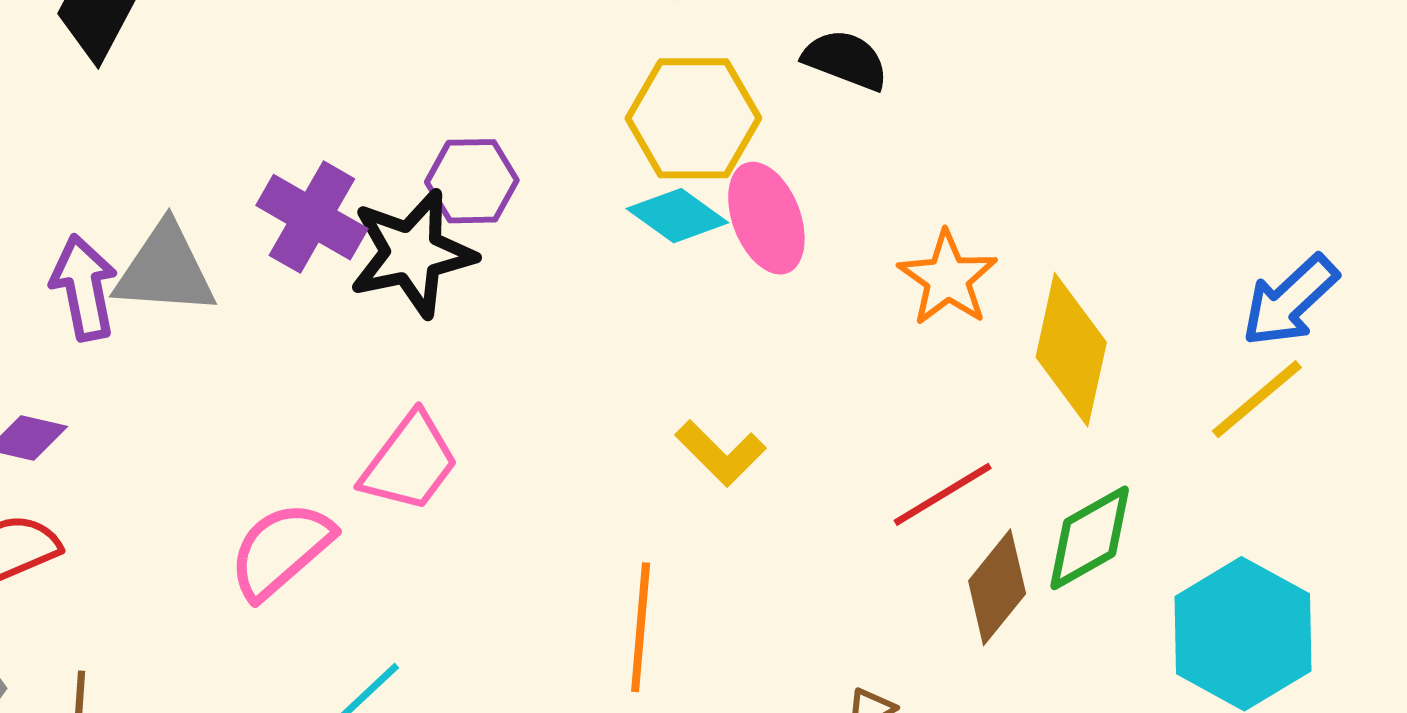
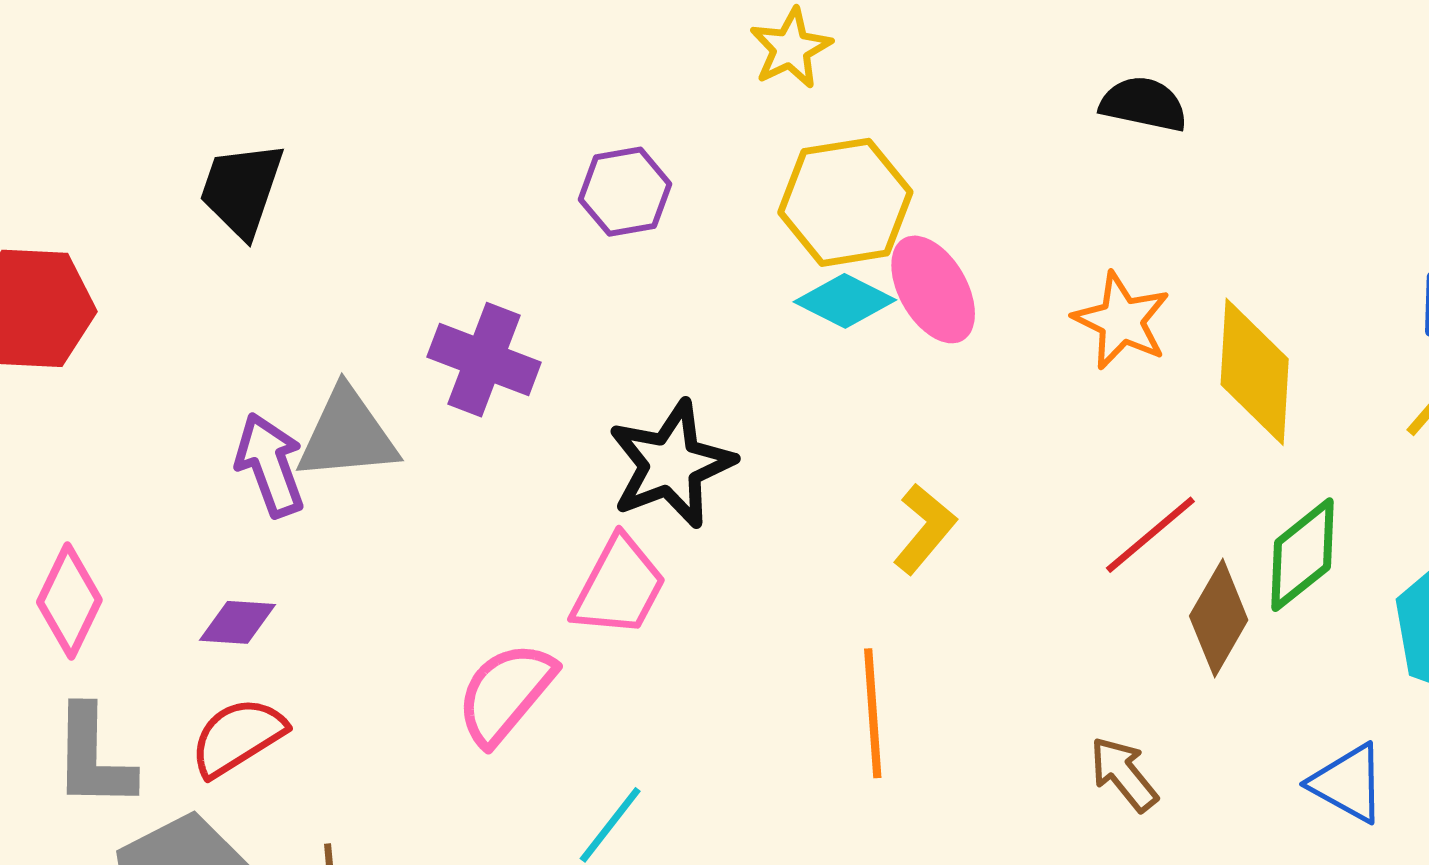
black semicircle: (846, 60) -> (1144, 104), moved
purple hexagon: (472, 181) -> (625, 192), moved
black star: (412, 253) -> (671, 464), moved
yellow L-shape: (720, 453) -> (925, 529), turned -86

